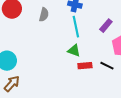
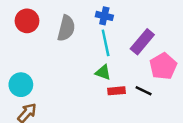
gray semicircle: (44, 15) -> (66, 28), size x1.5
purple rectangle: (106, 26) -> (142, 42), size x1.5

